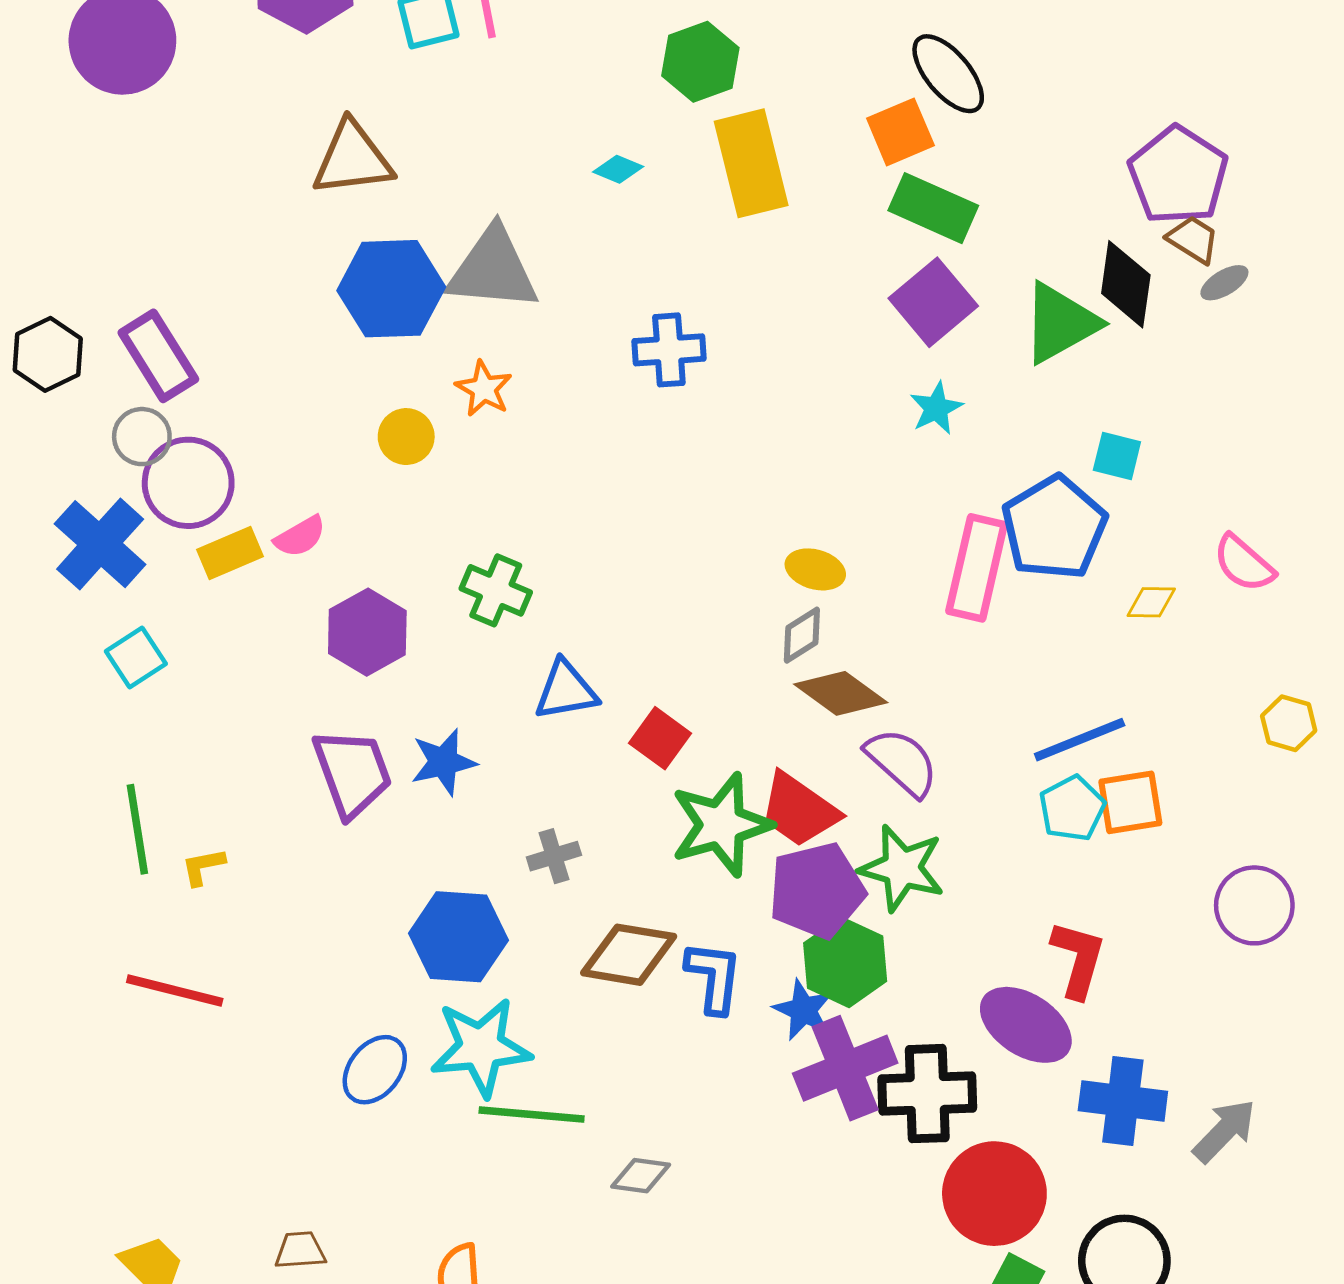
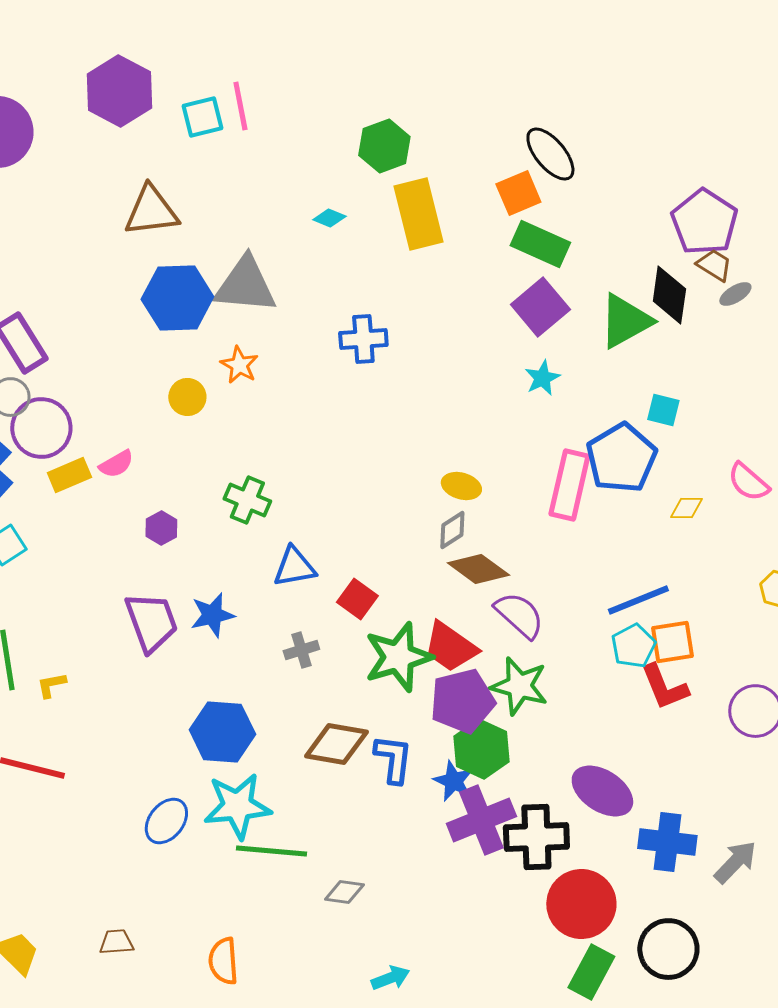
purple hexagon: (367, 632) -> (161, 528), size x0.6
gray cross: (554, 856) -> (301, 650), moved
red L-shape: (1078, 959) -> (664, 687), moved, turned 142

